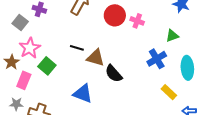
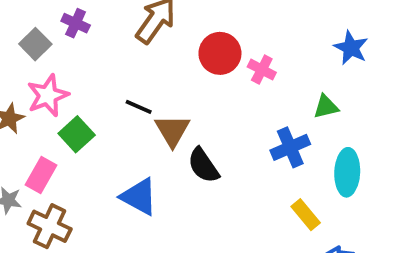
brown triangle: (96, 58) -> (172, 130), turned 36
pink rectangle: (24, 80) -> (41, 175), moved

